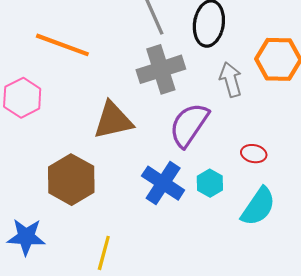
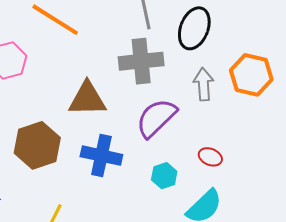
blue cross: (163, 183) -> (101, 156), moved, turned -33

